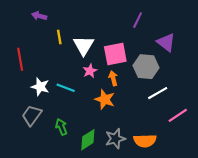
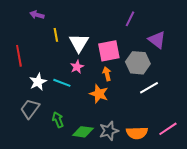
pink star: (90, 71) -> (77, 67), moved
white star: (40, 87) -> (38, 82), turned 30
pink line: (178, 115) -> (168, 129), moved
green diamond: (88, 140) -> (83, 132), turned 40

